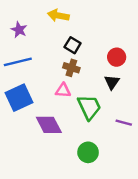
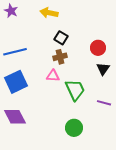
purple star: (19, 30) -> (11, 11), moved
brown cross: (71, 68) -> (60, 57), turned -32
black triangle: (112, 82) -> (103, 69), moved
purple diamond: (49, 125) -> (15, 117), moved

